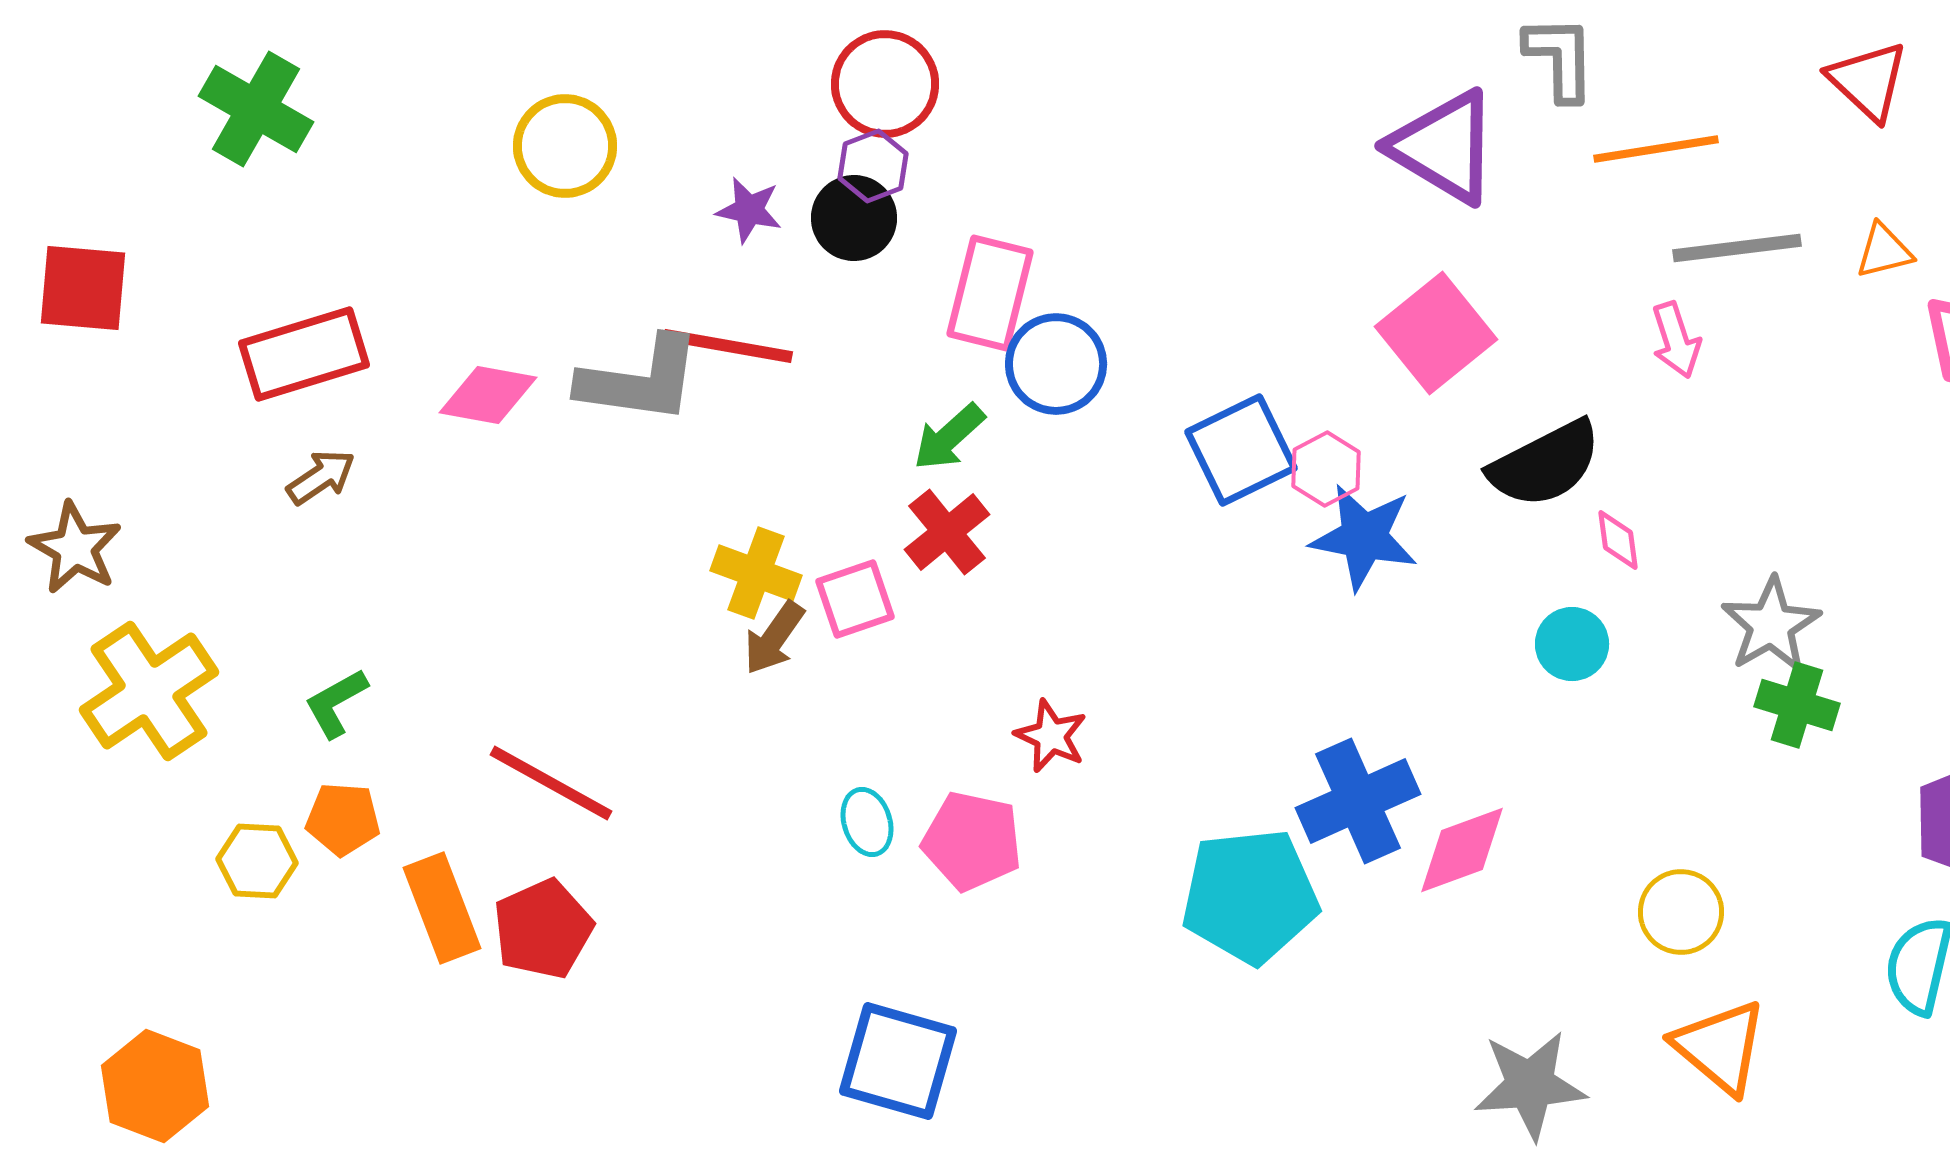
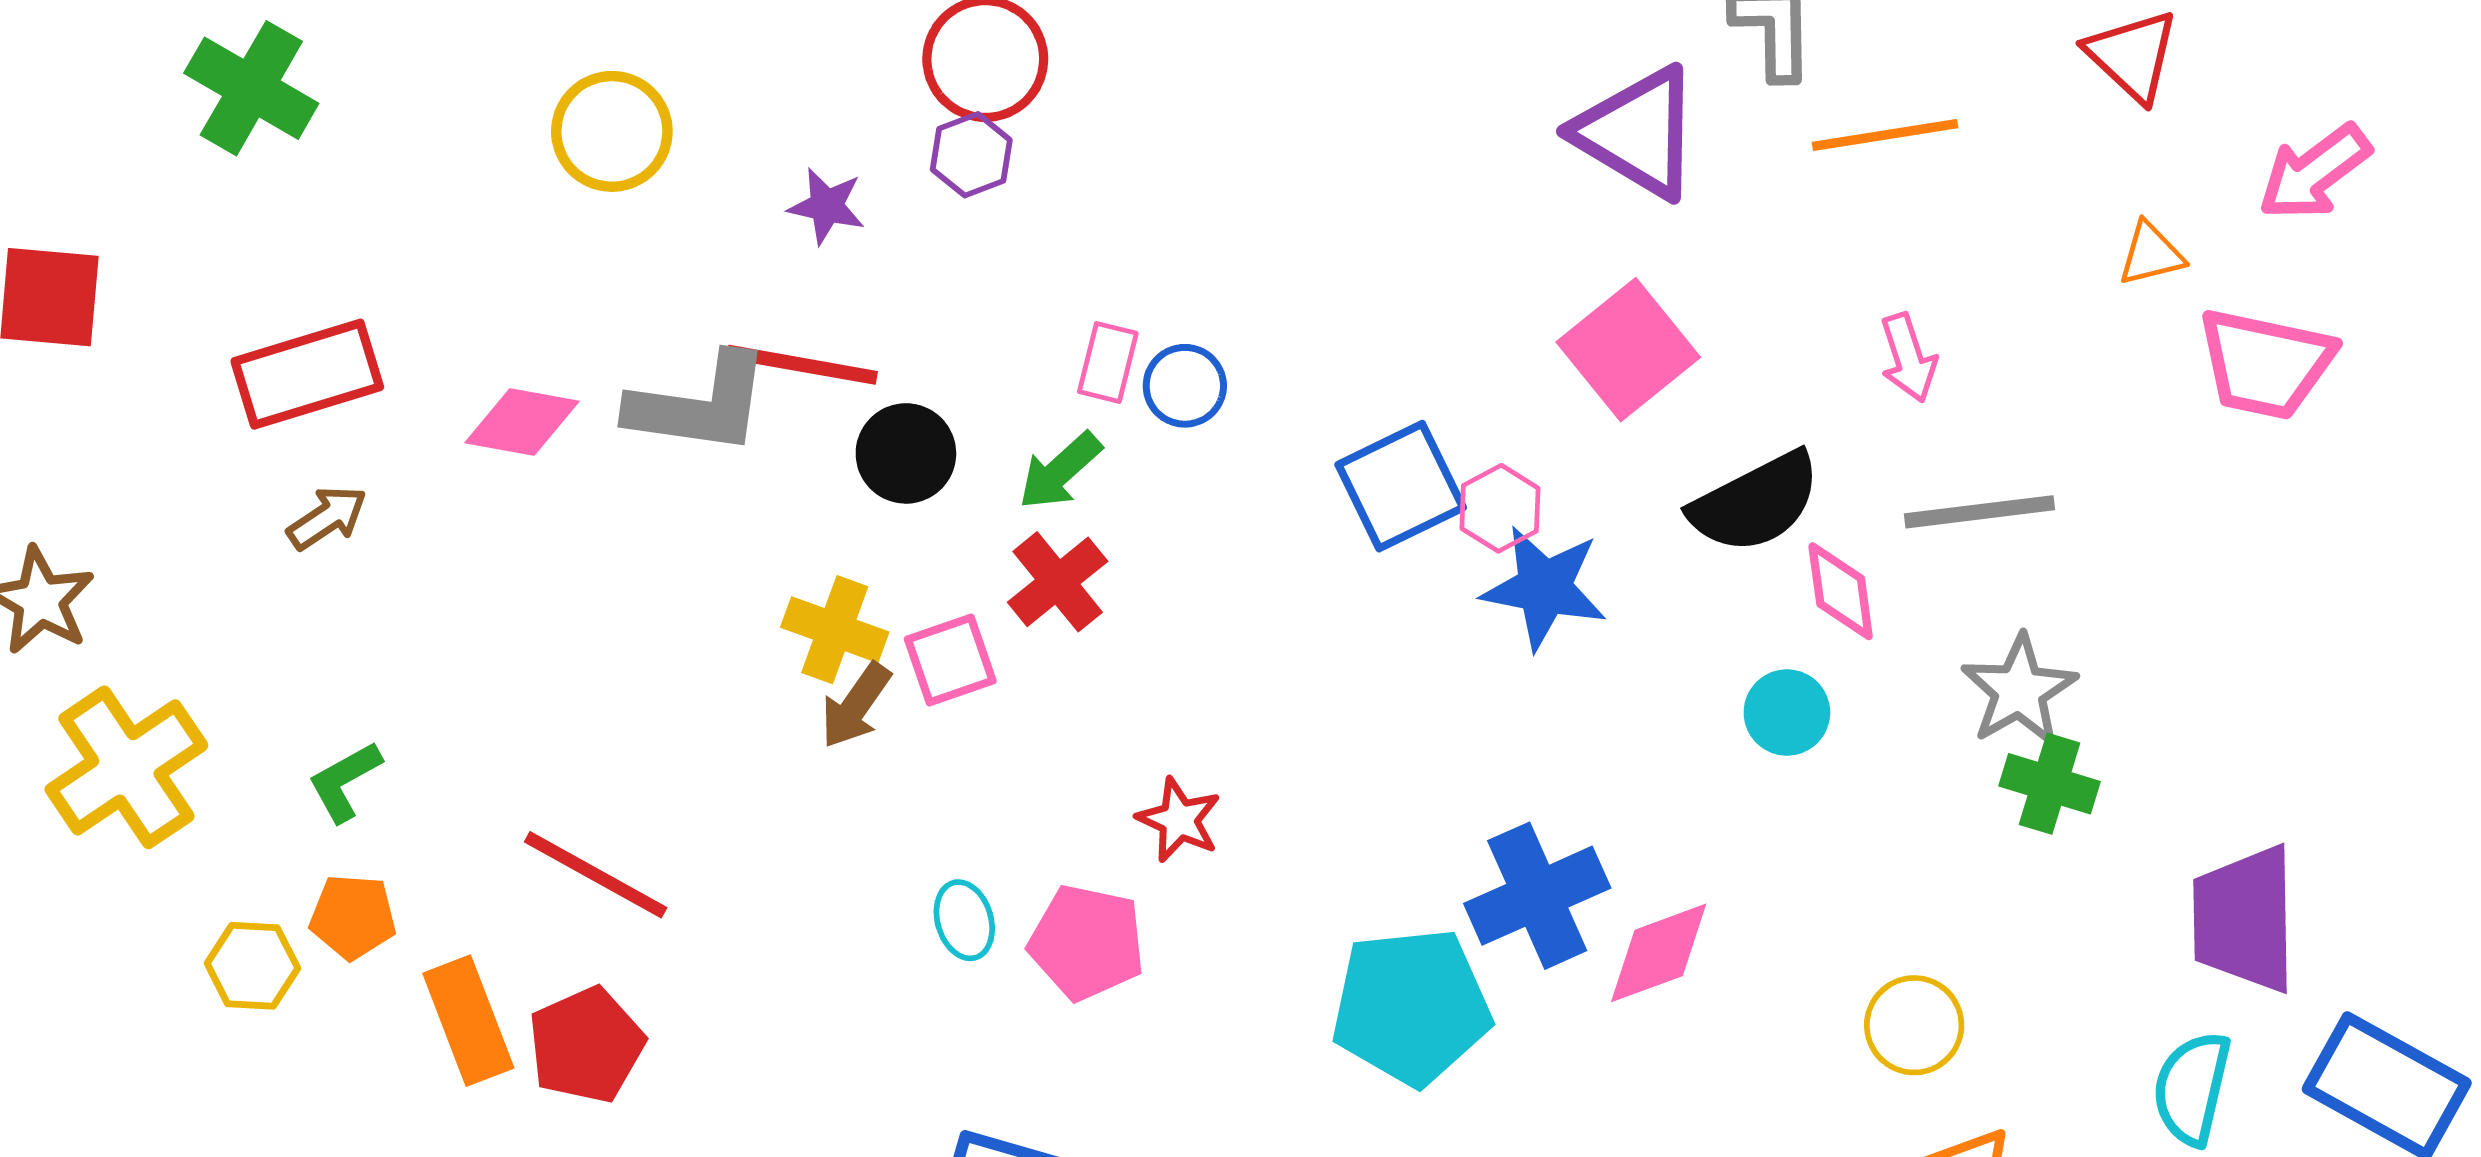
black circle: (854, 218) -> (906, 453), moved
gray line: (1737, 248) -> (1979, 512), moved
pink rectangle: (990, 293) -> (1108, 362), moved, size x0.6
blue circle: (1056, 364) -> (1185, 386), size x0.7
pink diamond: (1618, 540) -> (1841, 591), size x1.4

